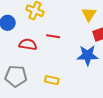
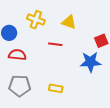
yellow triangle: (89, 14) -> (69, 22), moved, turned -42
red semicircle: (28, 44) -> (17, 55), moved

